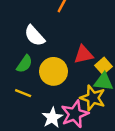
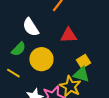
red triangle: (84, 55) -> (69, 35), moved

